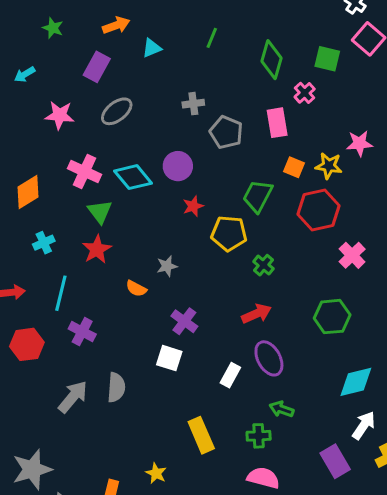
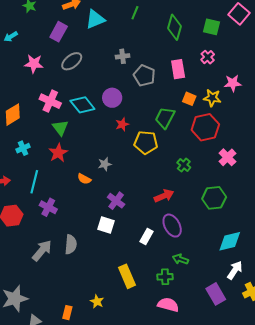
cyan triangle: (152, 48) -> (95, 19), size x1.5
pink cross: (305, 93) -> (208, 57), moved
green cross: (263, 265) -> (184, 165), moved

